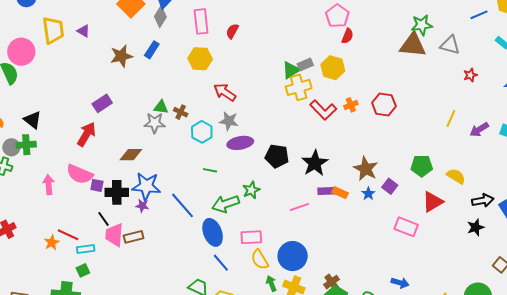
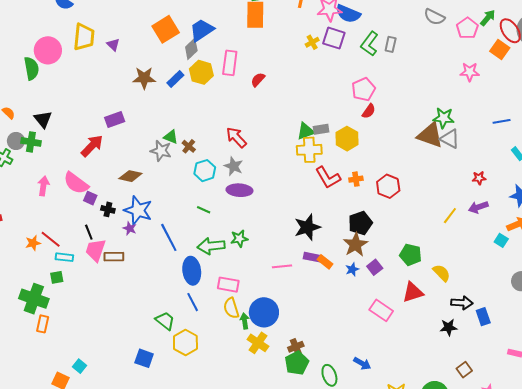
gray triangle: (450, 45) -> (450, 139), moved
yellow hexagon: (200, 59) -> (201, 72), moved
purple arrow: (479, 129) -> (478, 207), moved
black pentagon: (277, 156) -> (360, 223), moved, turned 30
black cross: (117, 192) -> (108, 209), size x0.6
green arrow: (271, 283) -> (245, 321), moved

